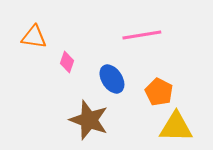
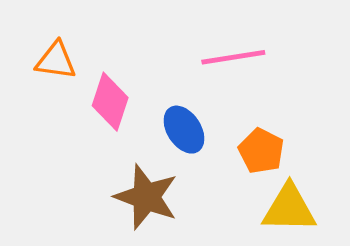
pink diamond: (67, 62) -> (110, 102), size x1.6

